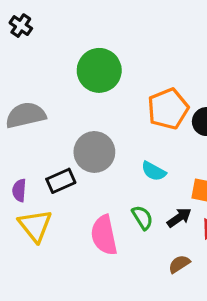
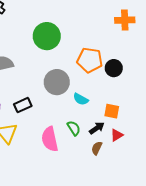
orange pentagon: (168, 109) -> (90, 60), turned 30
gray circle: (94, 152) -> (57, 82), moved
brown semicircle: (179, 264) -> (97, 148), moved, turned -32

